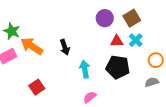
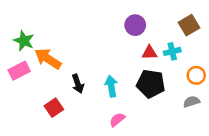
brown square: (132, 18) -> (189, 25), moved
cyan cross: (136, 40) -> (172, 51), turned 32
black arrow: (65, 47) -> (78, 84), moved

